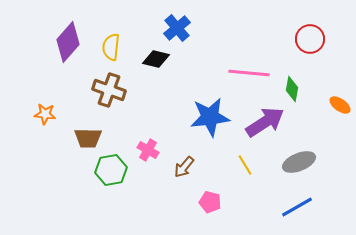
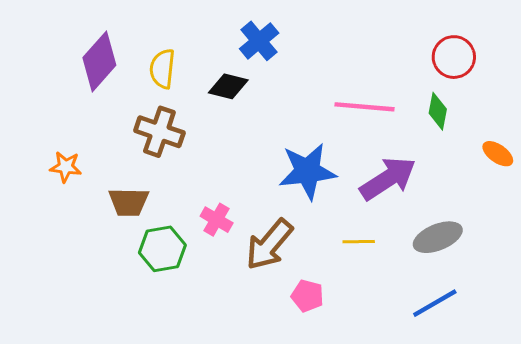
green diamond: (292, 89) -> (438, 111), moved
yellow line: (245, 165) -> (359, 242), turned -60
brown arrow: (184, 167) -> (269, 245), size x1.6

